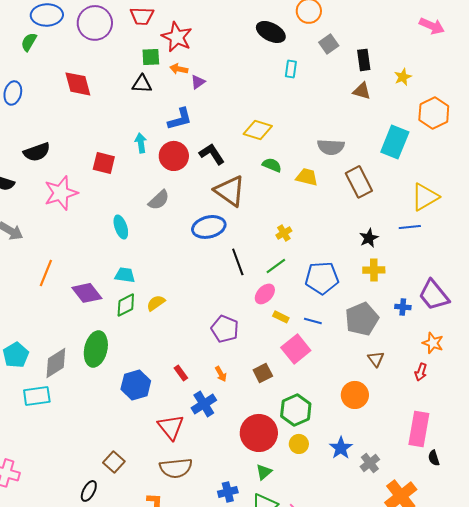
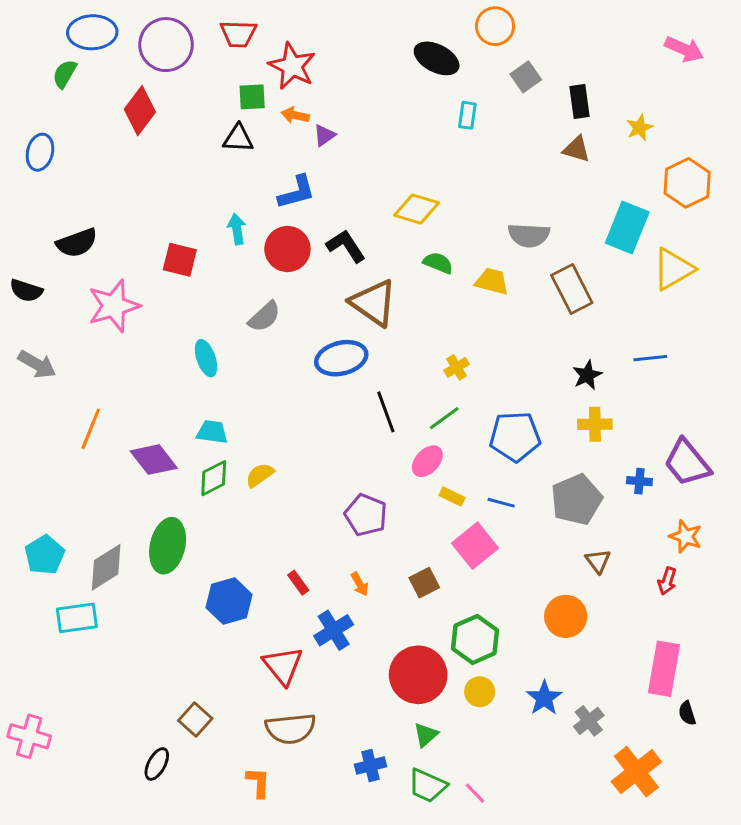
red diamond: (78, 84) -> (140, 111), moved, turned 52
yellow triangle: (425, 197) -> (673, 269), moved

